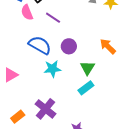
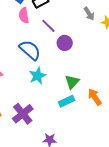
purple circle: (69, 46) -> (65, 43), moved
orange arrow: (108, 46) -> (95, 97), moved
cyan star: (52, 69) -> (38, 76), turned -30

